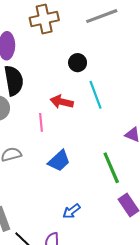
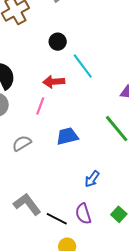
pink line: (41, 122) -> (40, 106), turned 42
blue trapezoid: (59, 161) -> (67, 136), turned -135

